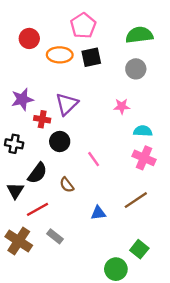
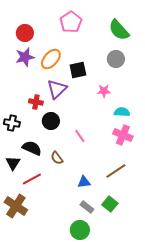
green semicircle: (139, 35) -> (119, 30), turned -125
orange ellipse: (60, 55) -> (51, 59), moved, turned -50
black square: (91, 57) -> (78, 70), moved
purple star: (22, 99) -> (25, 57), moved
black semicircle: (37, 173) -> (32, 148), turned -102
gray rectangle: (55, 236) -> (87, 207), moved
green square: (139, 249) -> (110, 204), moved
green circle: (116, 269) -> (80, 230), moved

